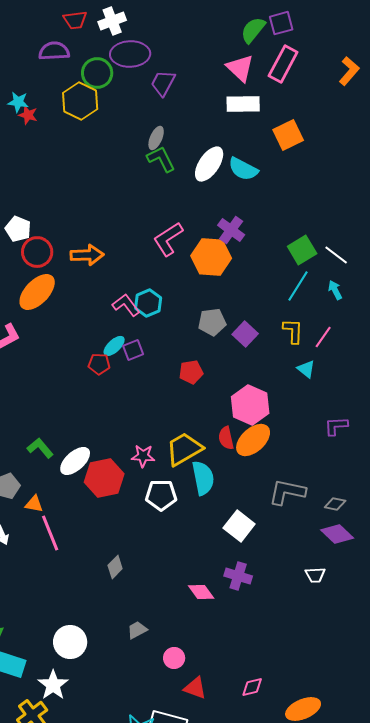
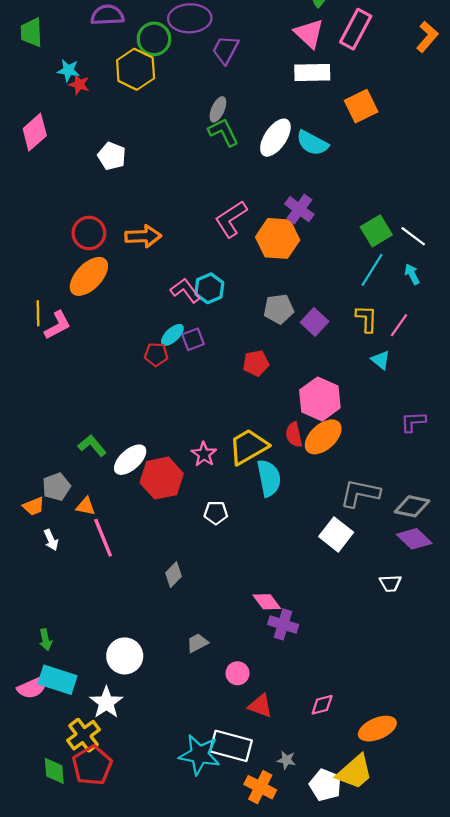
white pentagon: (18, 229) -> (112, 156), moved
pink star: (143, 456) -> (204, 454), turned 30
white pentagon: (161, 495) -> (216, 513), moved, size x0.7
gray diamond: (335, 504) -> (412, 506), size x1.5
white square: (239, 526) -> (336, 534), moved
purple cross: (238, 576) -> (283, 624), moved

